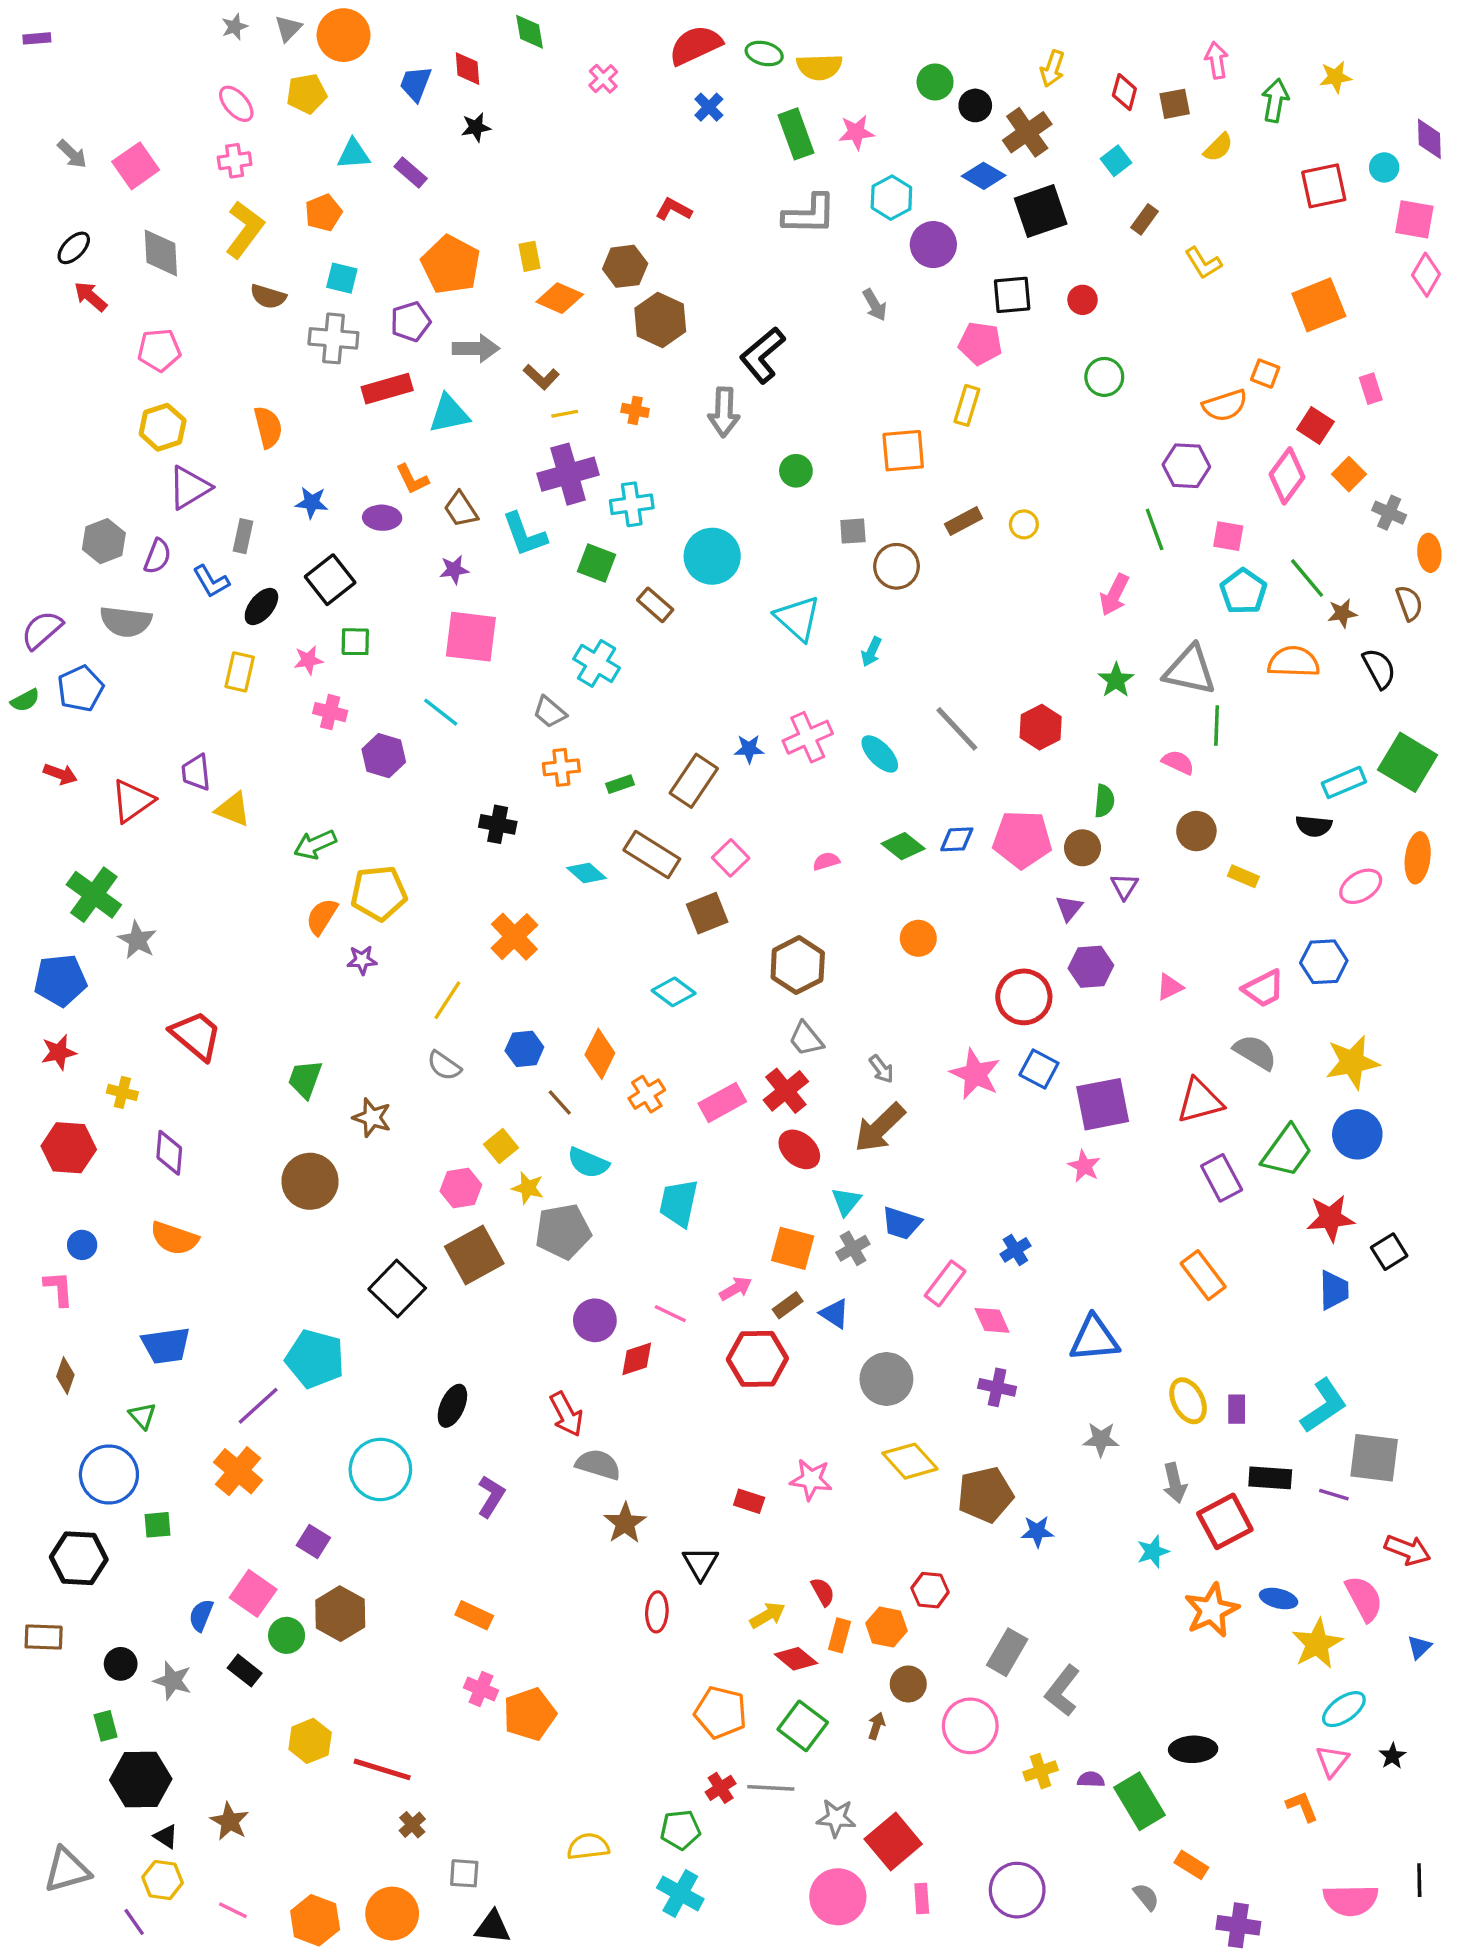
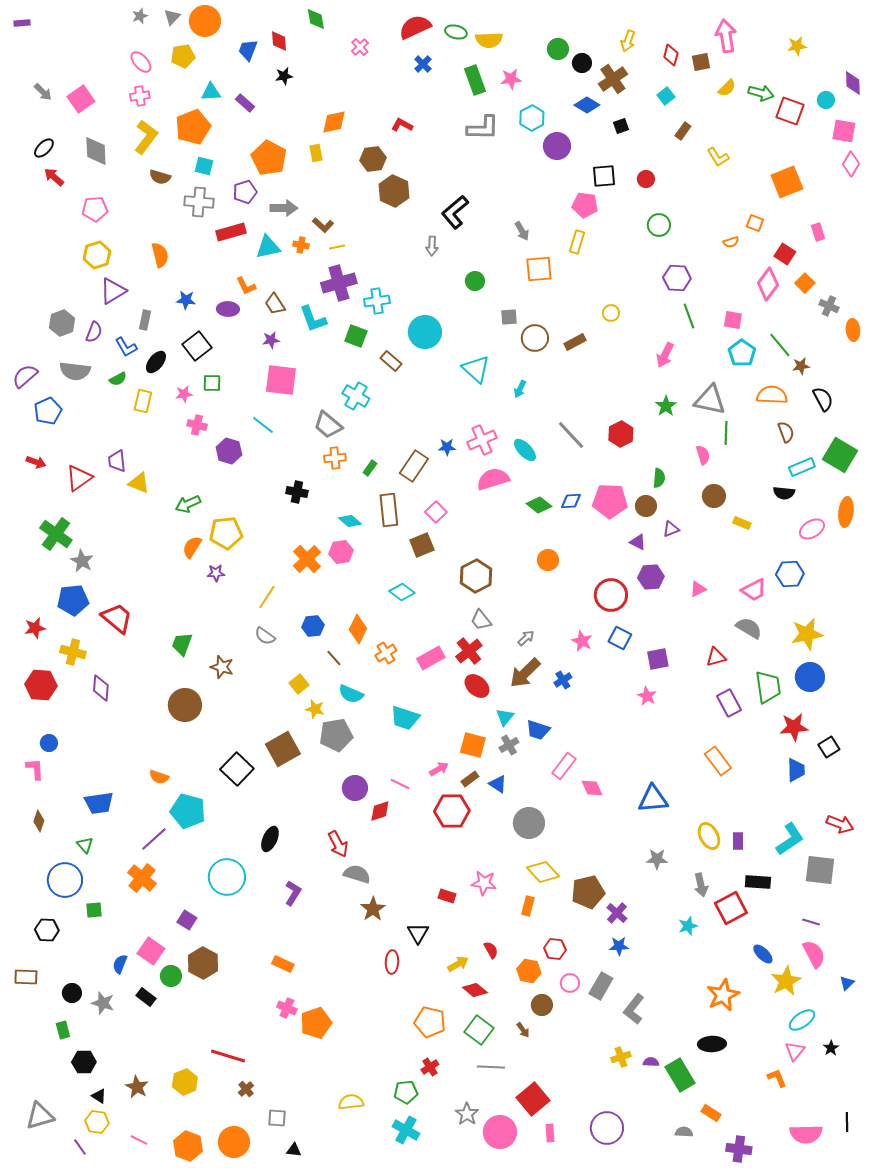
pink arrow: (1217, 60) -> (726, 36), size x1.5
green arrow: (1275, 100) -> (761, 93), moved, turned 95
red square: (1324, 186) -> (790, 111), turned 32
black square: (1041, 211) -> (621, 126), size x0.5
orange pentagon: (323, 213) -> (193, 127), size x1.6
orange diamond: (560, 298) -> (334, 122), moved, turned -36
gray arrow: (875, 305) -> (522, 231), moved
orange semicircle: (1225, 405) -> (731, 242), size x0.6
orange cross: (635, 410) -> (301, 245), moved
gray arrow: (724, 412) -> (432, 246), size x0.7
purple hexagon: (1186, 466) -> (677, 278), moved
brown rectangle: (964, 521) -> (575, 342), moved
brown semicircle: (1409, 603) -> (786, 432), moved
green semicircle: (25, 700) -> (118, 379), moved
gray trapezoid: (550, 712) -> (328, 425), size x1.4
pink semicircle: (1178, 762) -> (703, 455), turned 48
green rectangle: (620, 784) -> (370, 468), turned -35
brown rectangle: (652, 854) -> (389, 510), turned 52
pink semicircle: (826, 861) -> (493, 479), moved, size x2.0
purple triangle: (1124, 886) -> (671, 529), turned 36
purple triangle: (1069, 908) -> (638, 542), turned -42
blue pentagon: (60, 980) -> (73, 600), moved
gray arrow: (881, 1069) -> (526, 638), turned -96
pink star: (975, 1074) -> (582, 641), size x0.7
yellow cross: (122, 1092) -> (73, 652), size x1.4
red triangle: (1200, 1101) -> (716, 657), size x0.7
purple square: (1103, 1104) -> (658, 659), size x0.7
green trapezoid: (1287, 1151) -> (768, 687), turned -44
pink hexagon: (461, 1188) -> (341, 552), moved
cyan trapezoid: (679, 1203) -> (405, 718), turned -84
orange semicircle: (174, 1238) -> (159, 777), moved, size x0.7
blue cross: (1015, 1250) -> (563, 680), moved
purple cross: (997, 1387) -> (617, 913), moved, turned 30
purple line: (1334, 1495) -> (811, 922), moved
blue star: (1037, 1531) -> (619, 946), moved
red arrow: (1408, 1550) -> (840, 824), moved
black hexagon: (79, 1558) -> (47, 930), size x0.7
blue ellipse: (1279, 1599) -> (763, 954), turned 30
orange star: (1212, 1610) -> (723, 995), moved
orange rectangle: (840, 1635) -> (528, 906), moved
brown arrow: (876, 1726) -> (523, 1030), turned 126
pink circle: (970, 1726) -> (570, 983), moved, size x0.6
yellow hexagon: (310, 1741) -> (185, 1082), moved
black hexagon: (141, 1779) -> (84, 1062), size x0.7
gray line: (771, 1788) -> (491, 1067), moved
gray star: (836, 1818) -> (467, 1114), moved, turned 30
gray semicircle: (1146, 1897) -> (684, 1132), turned -48
black triangle: (493, 1927) -> (294, 1150), size x0.7

